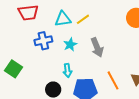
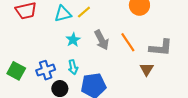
blue cross: (43, 41) -> (46, 70), moved
orange line: (113, 80) -> (128, 42), moved

